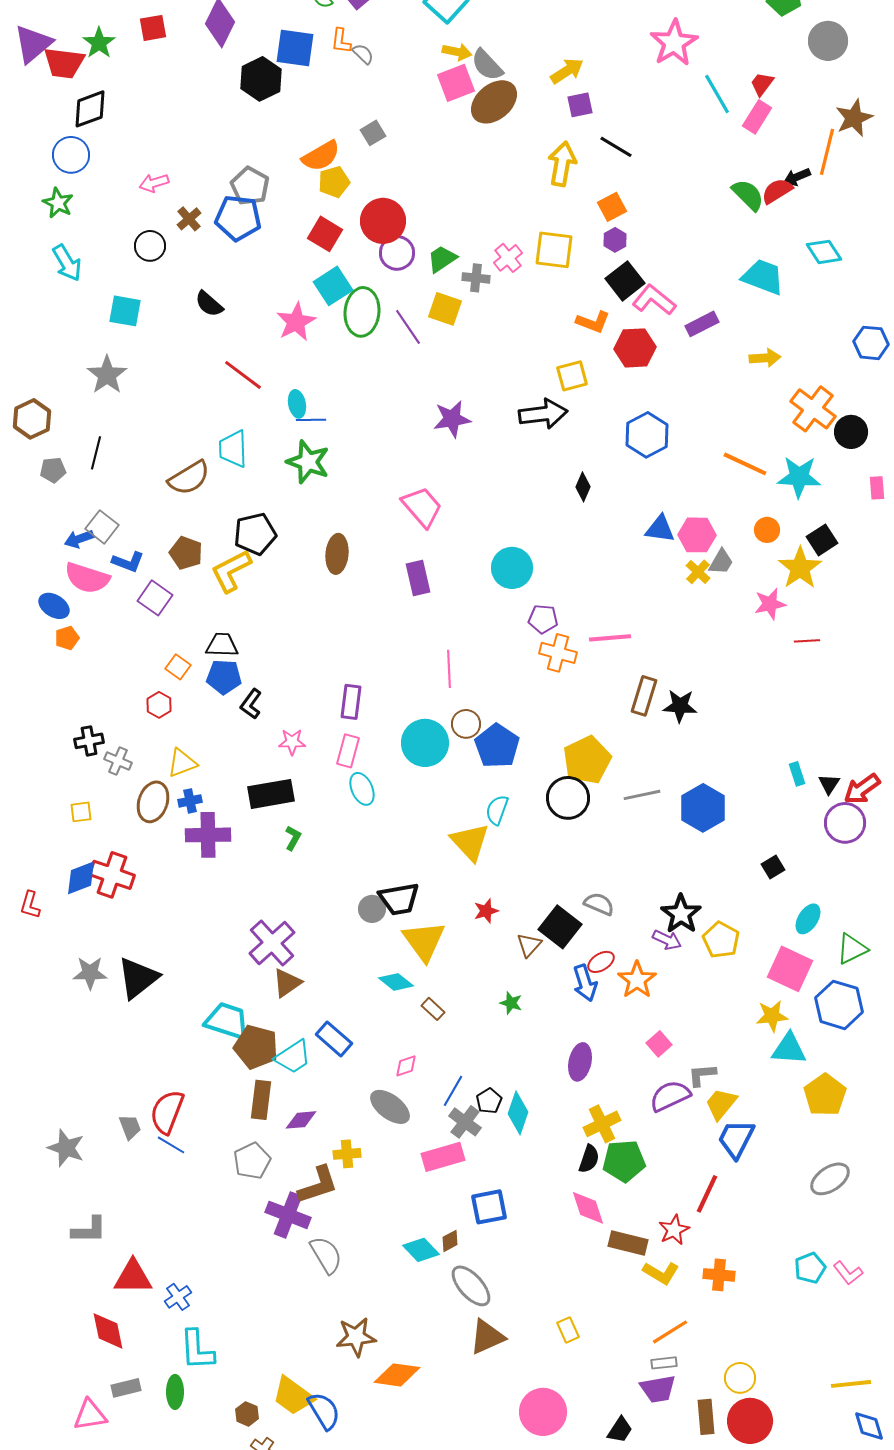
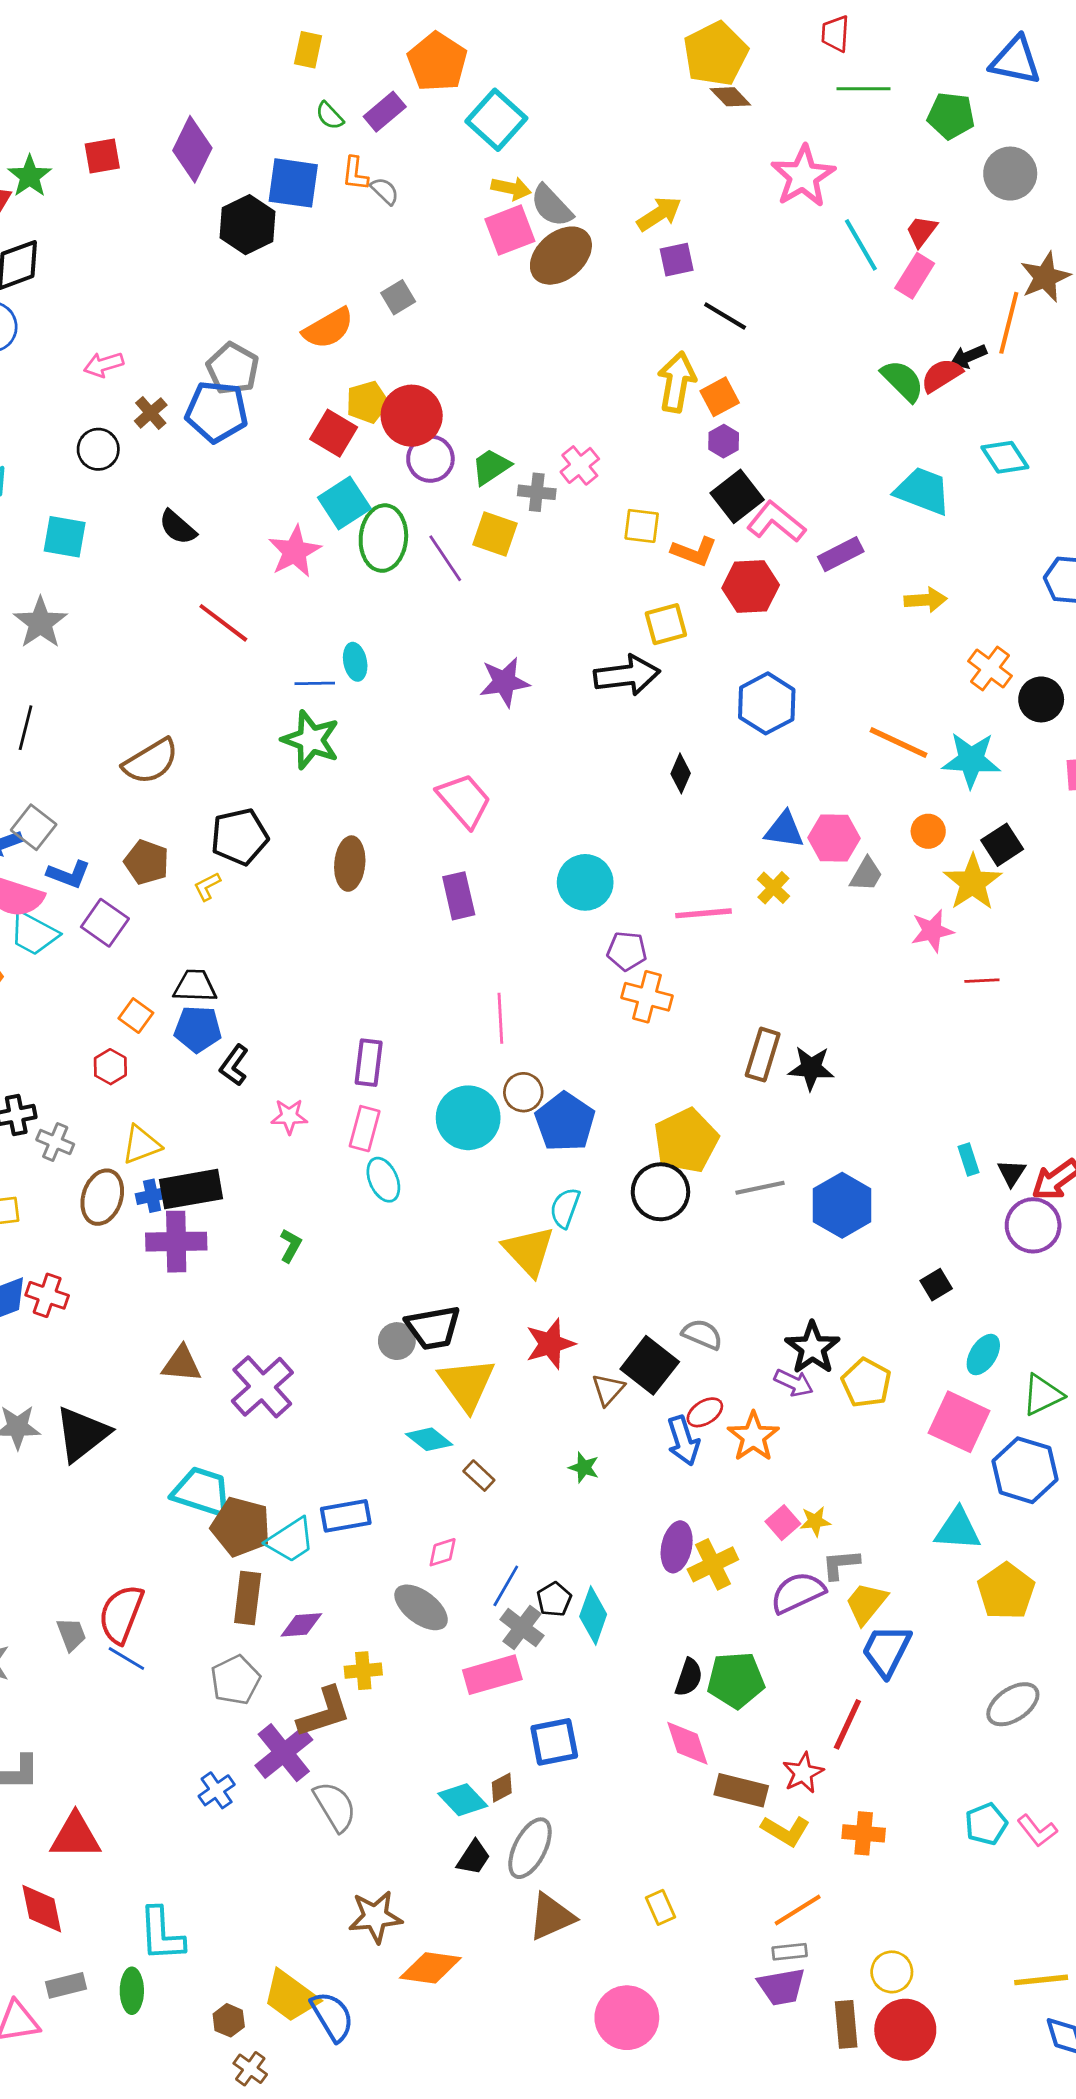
yellow arrow: (562, 164) -> (677, 382), moved
yellow pentagon: (334, 182) -> (367, 402), moved
yellow square: (554, 250) -> (642, 526), moved, size x0.7
cyan ellipse: (297, 404) -> (355, 662), moved
orange cross: (813, 409) -> (990, 669), size x0.7
cyan trapezoid: (233, 449) -> (34, 933), moved, turned -60
yellow L-shape: (231, 571) -> (207, 886), size x0.5
yellow cross: (698, 572) -> (773, 888), moved
pink line: (610, 638) -> (704, 913), moved
black rectangle: (271, 794) -> (191, 1189), moved
red cross: (112, 875) -> (47, 1295), size x0.7
red star: (486, 911) -> (550, 1344), size x1.5
brown triangle: (287, 983) -> (182, 1364), moved, turned 40
yellow star: (772, 1016) -> (815, 1521), moved, size x0.7
blue rectangle: (334, 1039) -> (346, 1516), turned -51
yellow cross: (602, 1124) -> (713, 1564), moved
purple cross: (288, 1215) -> (284, 1753), turned 30
gray ellipse: (471, 1286) -> (530, 1848), turned 69
blue cross: (178, 1297) -> (217, 1790), moved
black trapezoid: (620, 1430) -> (474, 1858), moved

